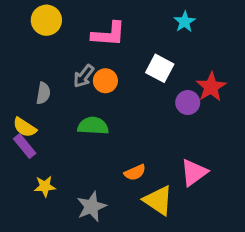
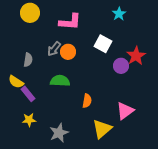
purple rectangle: (25, 146) -> (28, 94), moved
orange semicircle: (135, 172) -> (87, 101), moved, turned -56
yellow triangle: (158, 200) -> (102, 129), turned 45

